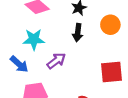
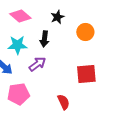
black arrow: (78, 33) -> (44, 39), moved

